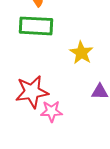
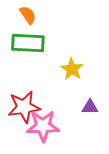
pink star: (51, 111) -> (43, 126), size x1.5

